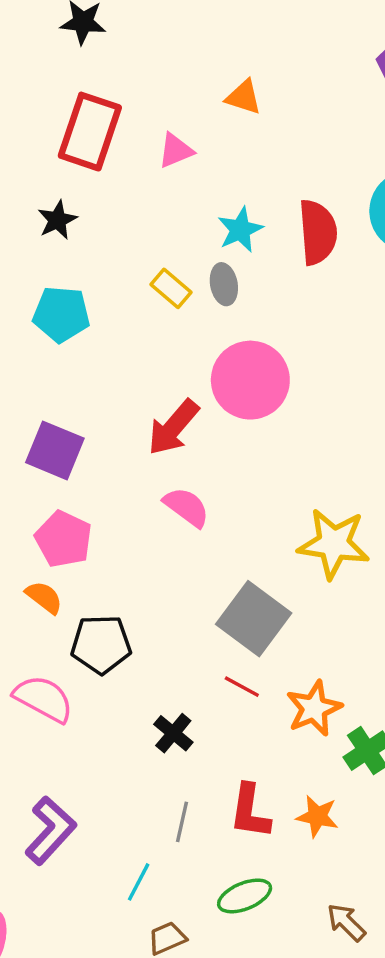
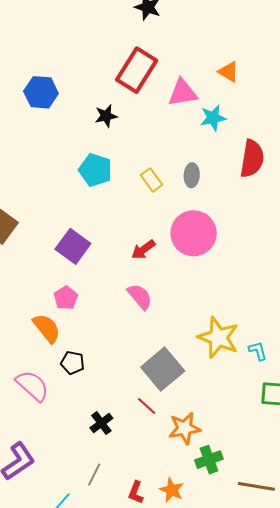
pink triangle: (176, 151) -> (183, 93), size x1.4
cyan star: (240, 230) -> (213, 118), moved
yellow rectangle: (171, 288) -> (151, 180), moved
red arrow: (173, 427) -> (143, 250), size x0.7
pink pentagon: (64, 539) -> (66, 298), size x0.7
orange semicircle: (44, 597) -> (47, 328), size x1.4
black pentagon: (101, 644) -> (73, 363), size x0.7
red L-shape: (250, 811) -> (136, 492), moved, size x0.7

